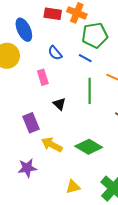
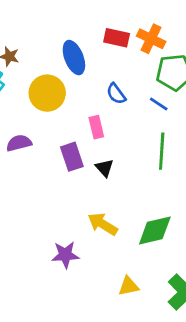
black triangle: (59, 104) -> (104, 168), moved
purple rectangle: (31, 123) -> (72, 157), moved
green diamond: (89, 147) -> (155, 231), turned -48

